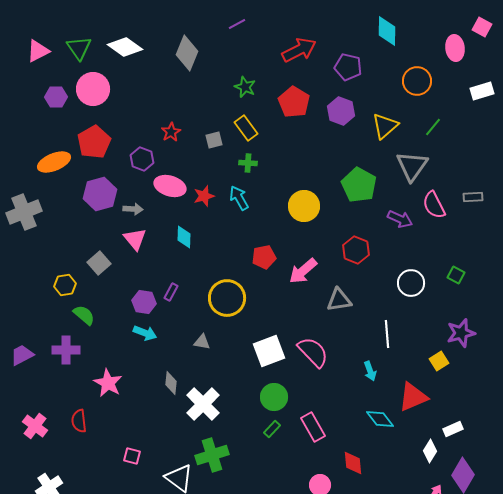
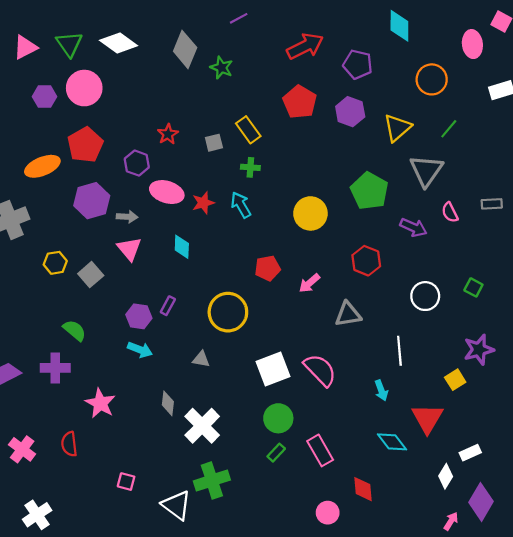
green star: (245, 87) -> (221, 68), moved
pink semicircle: (434, 205) -> (450, 212), size x0.7
pink arrow: (303, 271) -> (309, 283), size x0.7
yellow hexagon: (65, 285) -> (55, 263), moved
red triangle: (413, 397) -> (427, 418), turned -36

